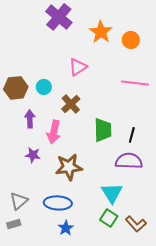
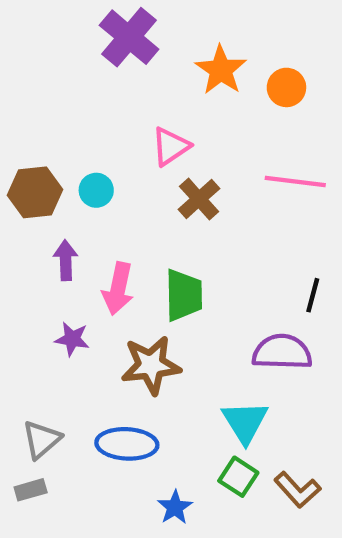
brown cross: (71, 104) -> (199, 199), moved
green trapezoid: (103, 130) -> (184, 295), moved
black line: (132, 135) -> (313, 295), moved
blue star: (66, 228) -> (175, 507), moved

